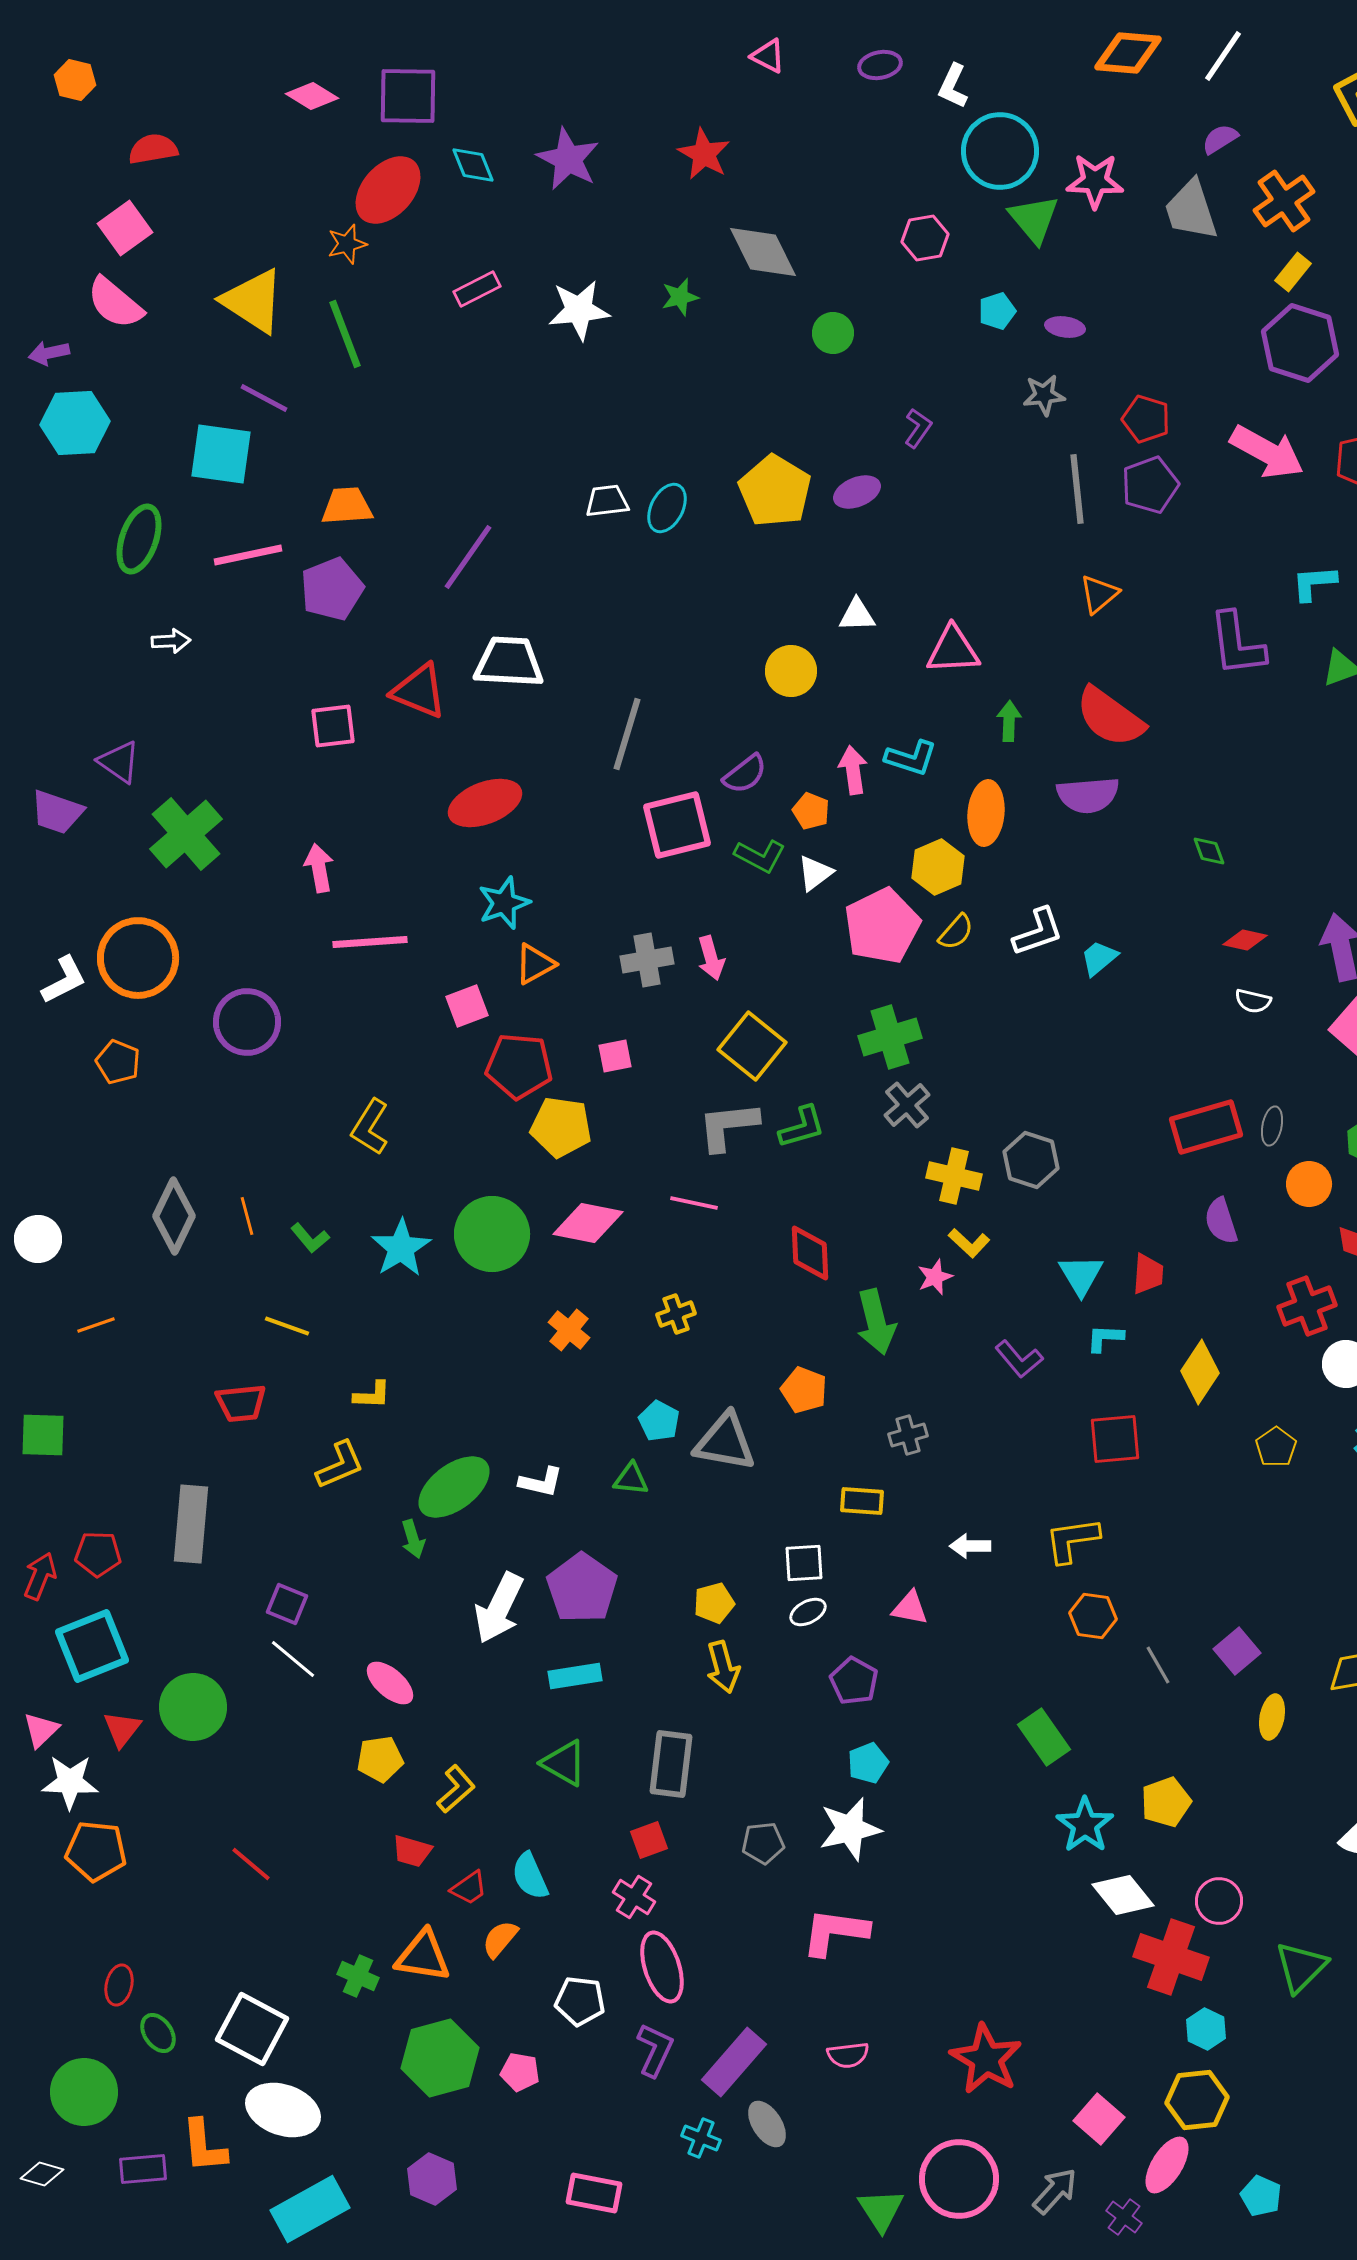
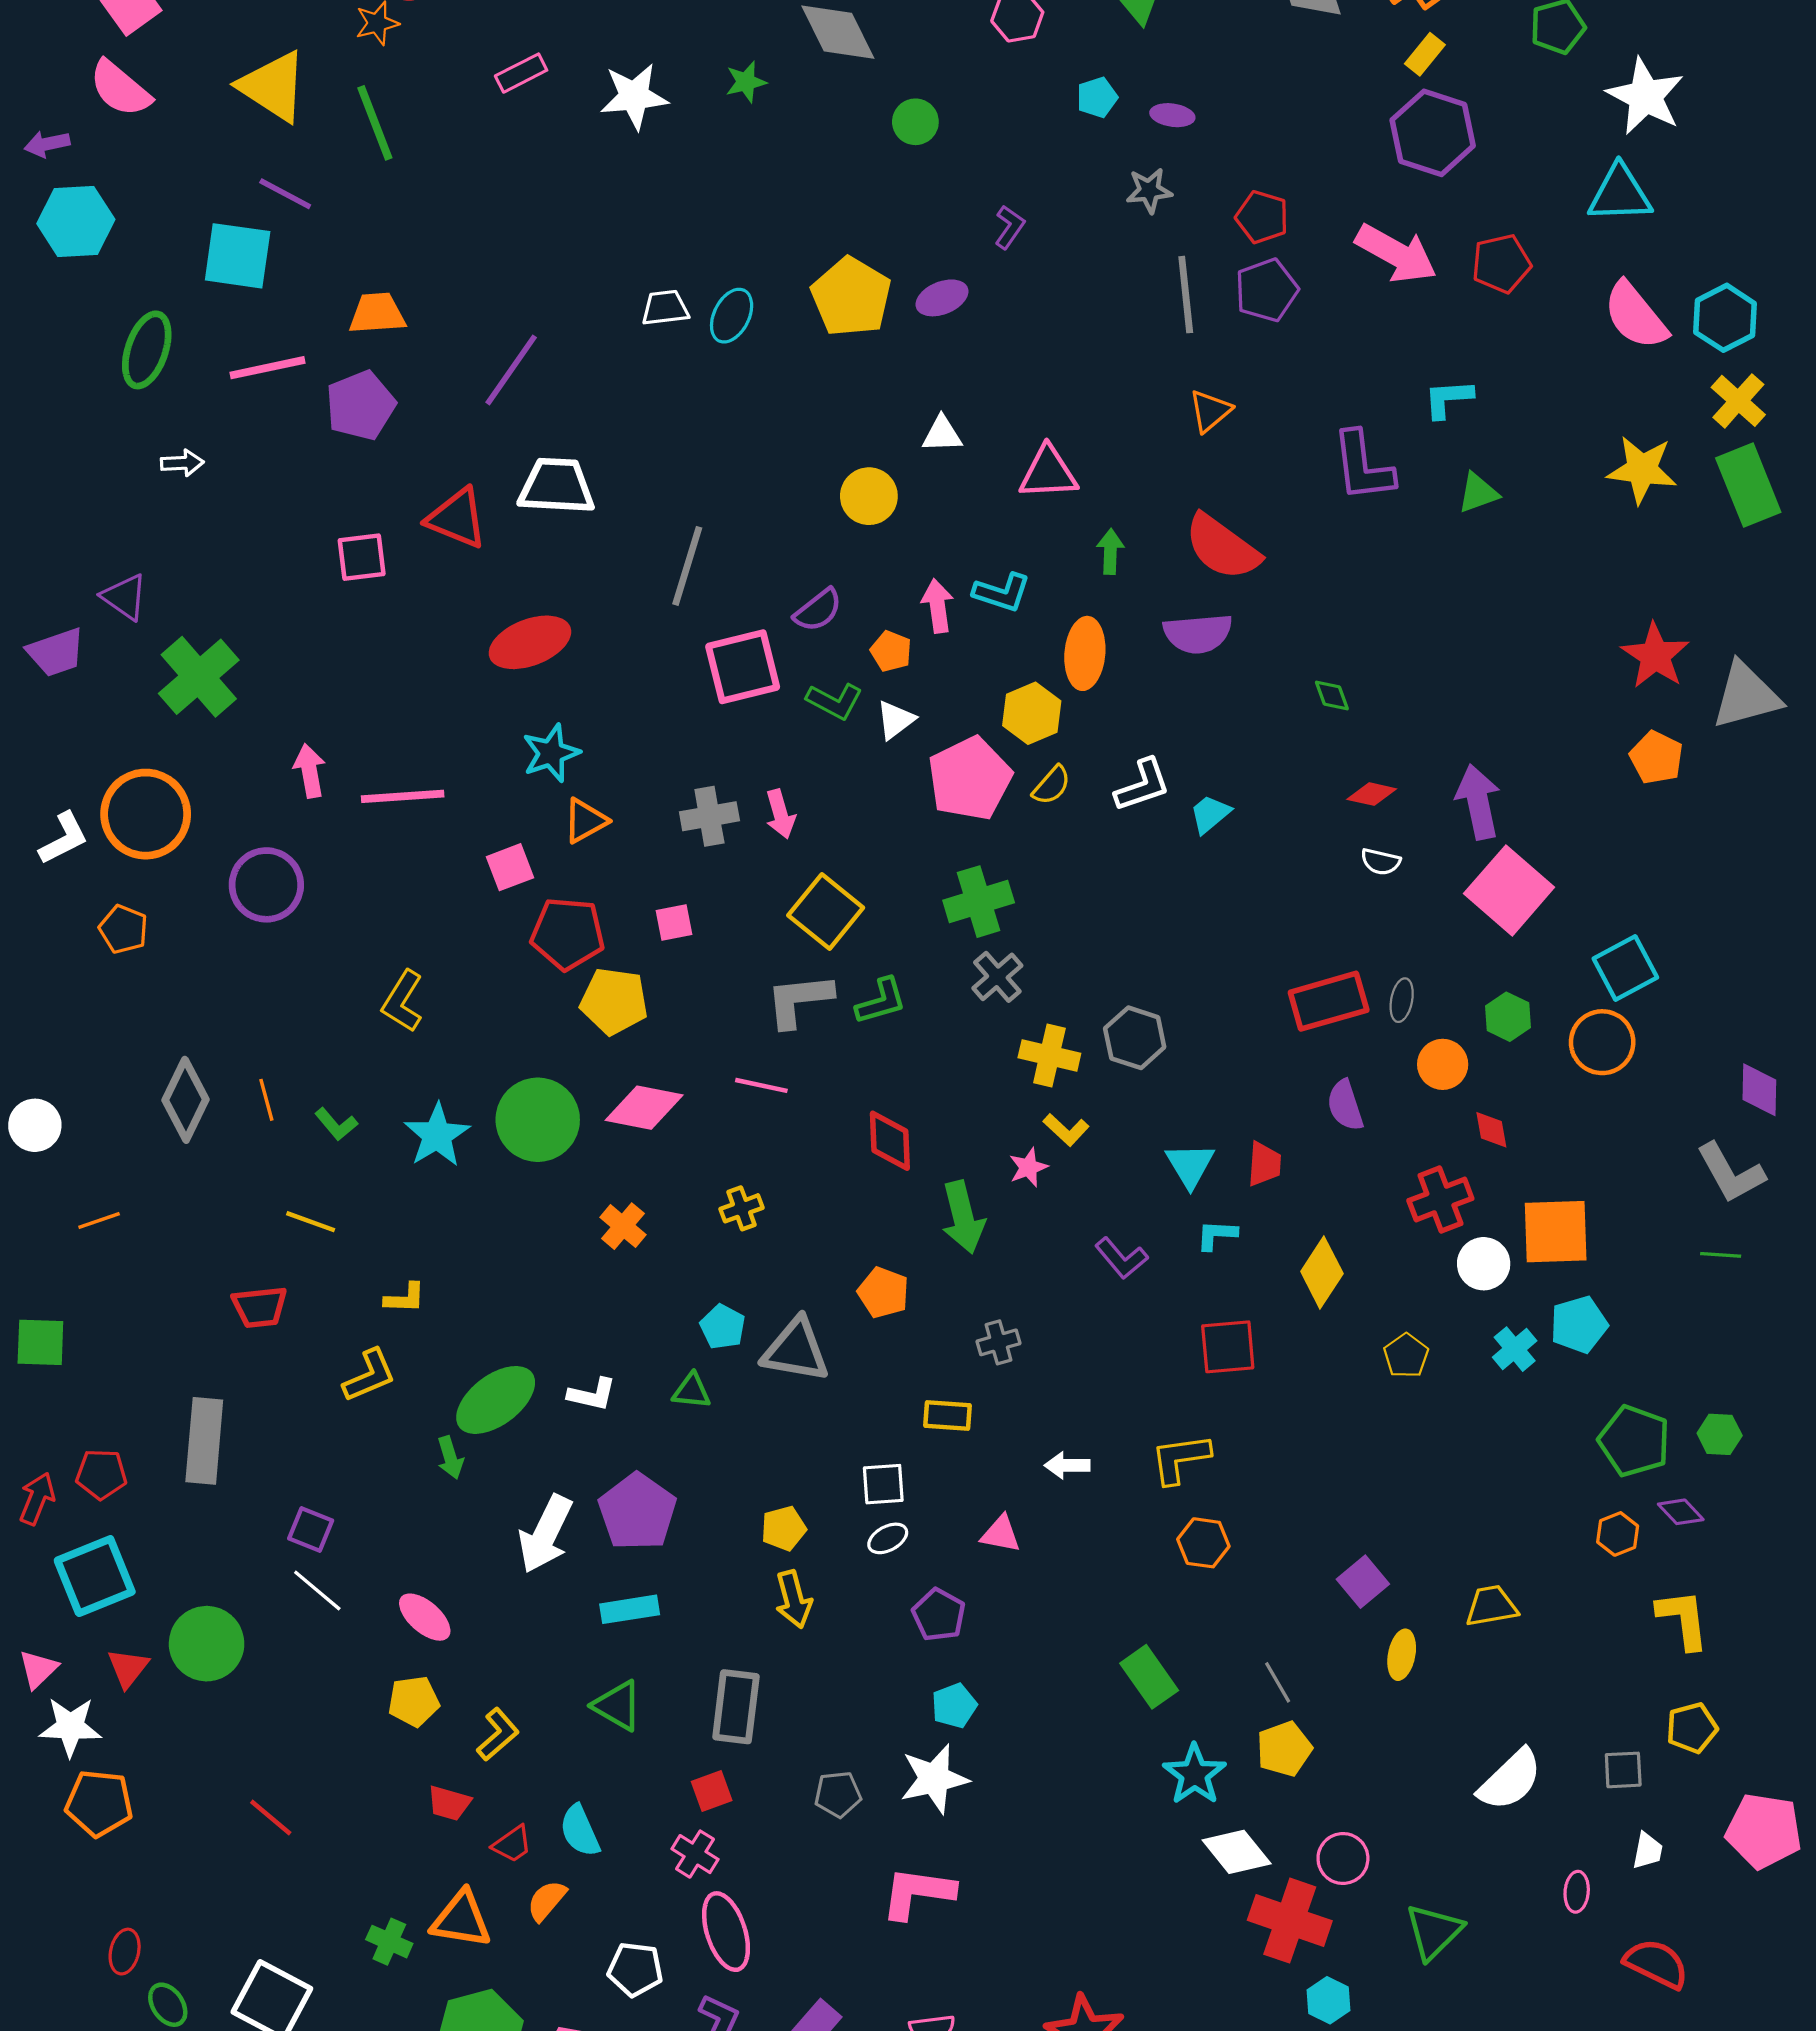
purple trapezoid: (57, 812) -> (56, 652), turned -38
pink arrow: (319, 868) -> (310, 771), moved
gray line: (1158, 1665) -> (1278, 1682), moved

